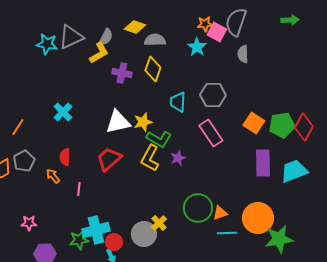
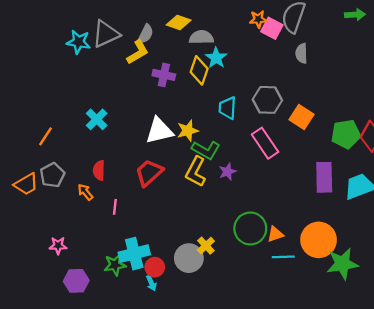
cyan star: (197, 47) -> (216, 58), moved
orange square: (254, 123) -> (301, 117), moved

